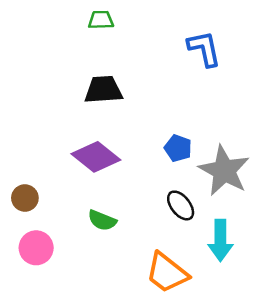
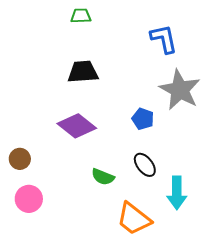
gray star: (224, 171) -> (180, 90), moved
green semicircle: (102, 220) -> (103, 177), moved

